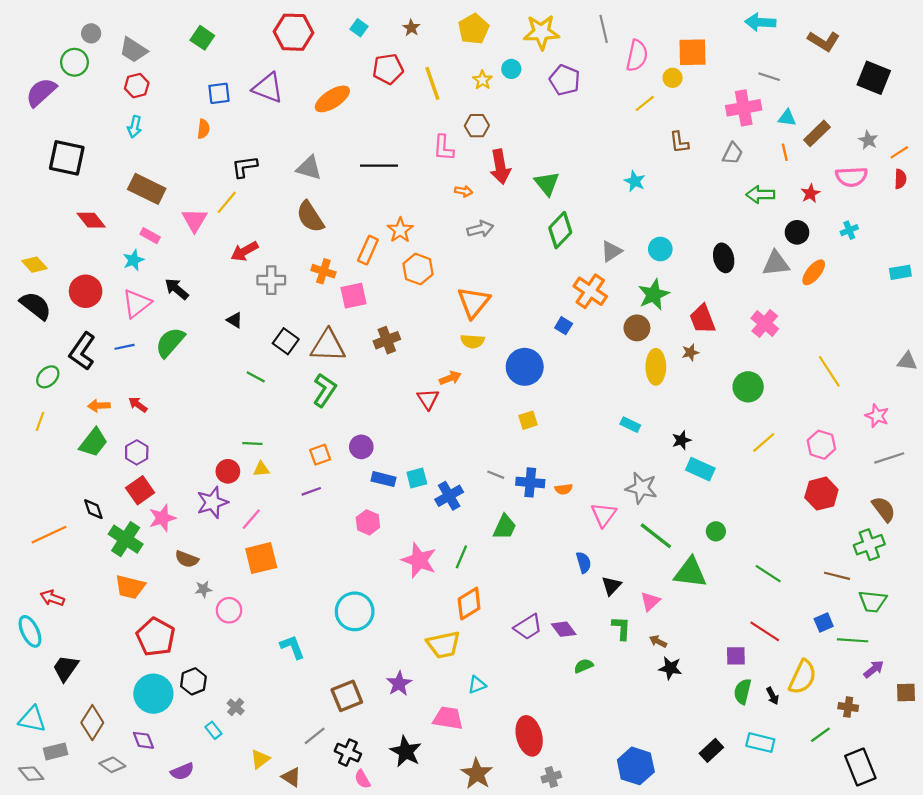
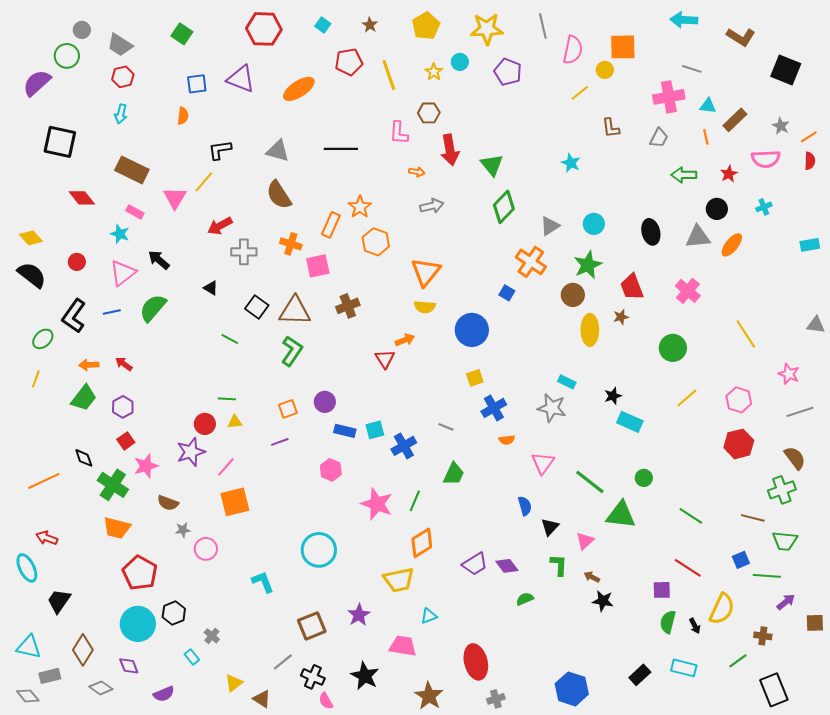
cyan star: (133, 260) -> (120, 234), turned -30
red circle: (86, 291) -> (77, 262), size x0.6
blue cross: (530, 482) -> (494, 408), moved, turned -35
gray star: (641, 488) -> (552, 408), moved
red square: (140, 490) -> (126, 441), size x0.7

